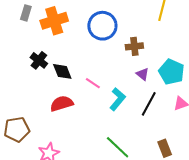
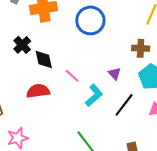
brown cross: (134, 46) -> (141, 48), moved
purple triangle: (143, 74) -> (115, 74), moved

